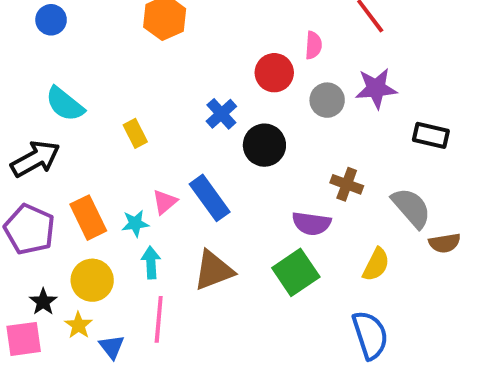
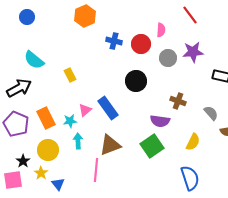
blue cross: (221, 114) -> (114, 41), moved, turned -35
gray semicircle: (411, 208) -> (211, 113), size x0.7
pink line: (159, 319) -> (96, 170), moved

